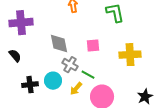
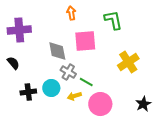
pink square: (93, 46) -> (85, 41), moved, size x1.6
yellow cross: (130, 55) -> (128, 62), turned -30
yellow arrow: (76, 89) -> (74, 96), turned 32

